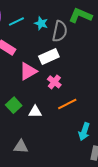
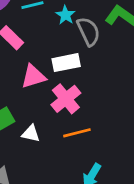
gray semicircle: (60, 31) -> (88, 31), turned -50
pink cross: (54, 82) -> (66, 99), size x1.5

